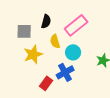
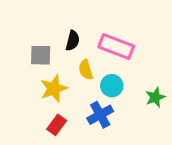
pink rectangle: (76, 25) -> (116, 46), turned 60
red rectangle: (46, 83) -> (57, 125), moved

